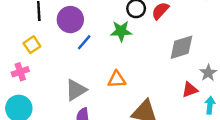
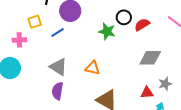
blue line: (84, 42) -> (58, 33), moved
gray triangle: (76, 90) -> (58, 67), turned 48

